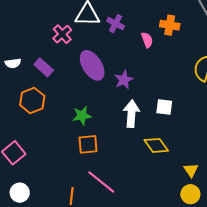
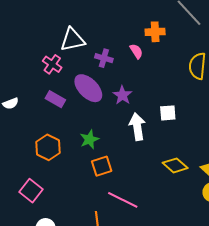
purple cross: (116, 24) -> (104, 58), moved
purple rectangle: (44, 67) -> (55, 99), moved
orange hexagon: (32, 100) -> (48, 147), moved
yellow diamond: (156, 145) -> (175, 165), moved

